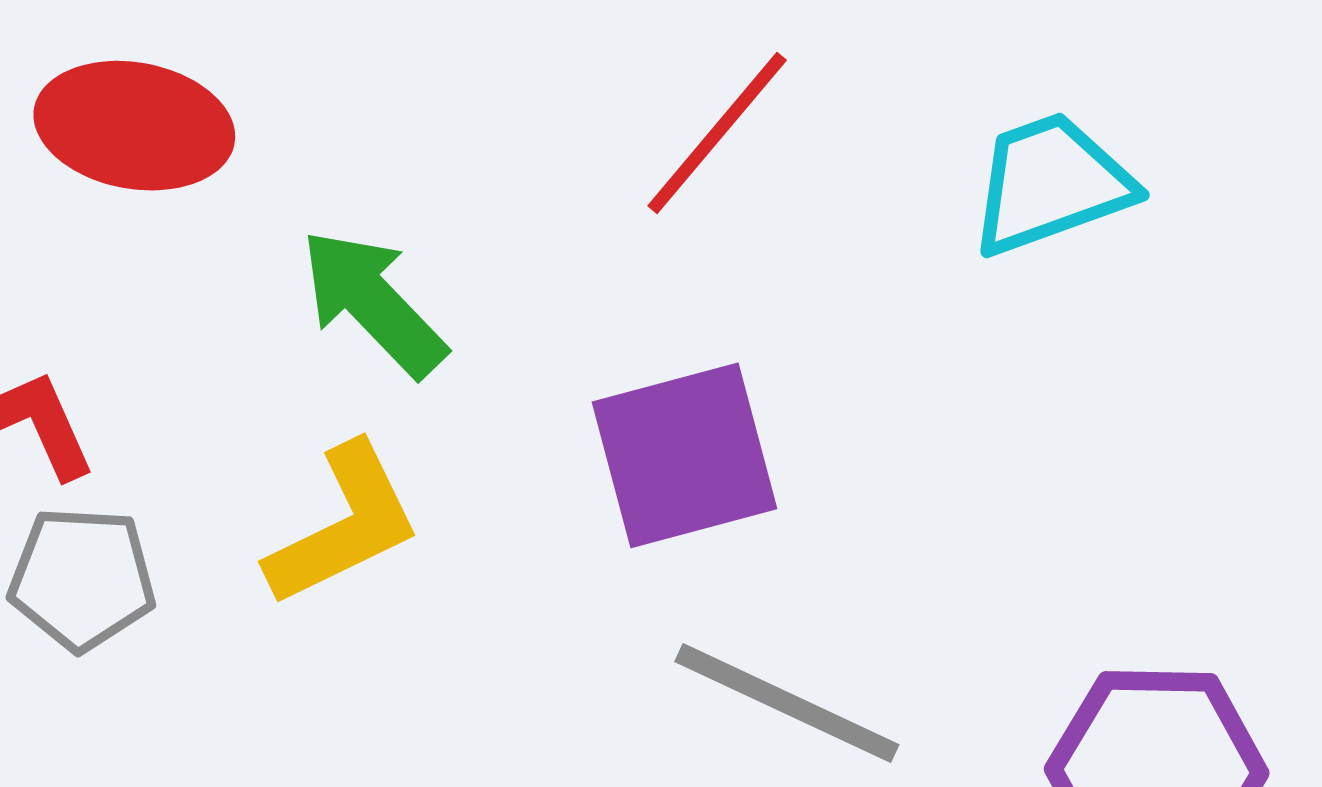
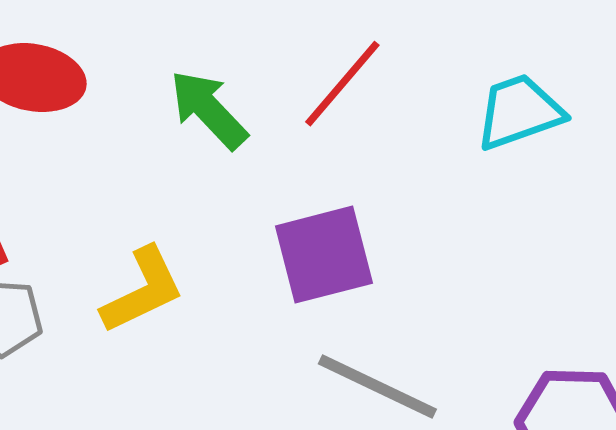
green arrow: (373, 303) -> (209, 110), moved

